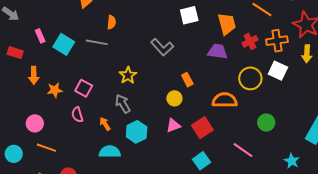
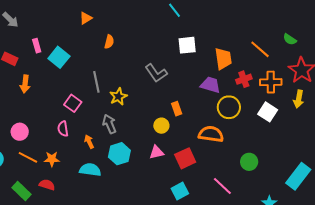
gray line: (97, 42) -> (96, 82), moved, turned 60
yellow circle: (250, 78) -> (229, 107), moved
orange star: (55, 90) -> (52, 159), moved

